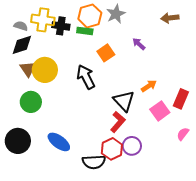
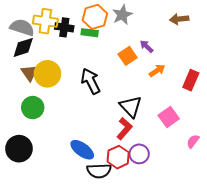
gray semicircle: (21, 26) -> (22, 27), size x1.6
orange square: (106, 53) -> (128, 56), moved
orange arrow: (149, 86) -> (157, 71), moved
red rectangle: (181, 99) -> (191, 80), moved
blue ellipse: (59, 142) -> (82, 150), moved

